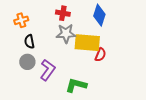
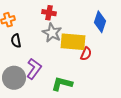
blue diamond: (99, 15) -> (100, 22), moved
gray star: (66, 33) -> (52, 33), turned 30
gray circle: (27, 62) -> (14, 78), moved, size x1.5

